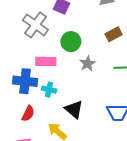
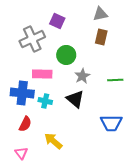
gray cross: (35, 25) -> (32, 39), turned 30
brown rectangle: (114, 34) -> (101, 37), moved, turned -49
black triangle: (74, 109) -> (75, 99), moved

